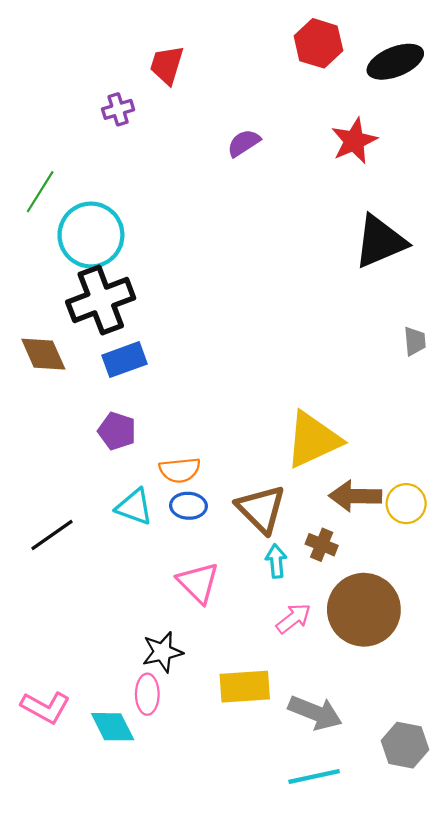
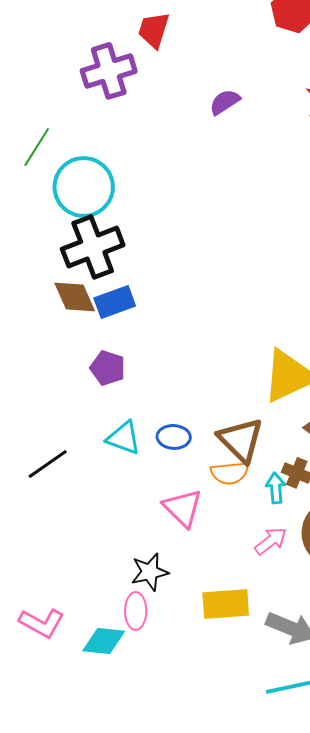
purple cross: (118, 109) -> (109, 71), size x1.8
brown diamond: (43, 354) -> (75, 297), moved
orange semicircle: (180, 470) -> (230, 473), moved
cyan arrow: (276, 561) -> (276, 488), moved
cyan diamond: (113, 727) -> (104, 641), turned -57

